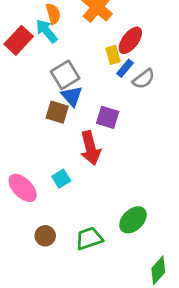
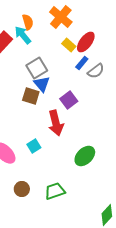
yellow rectangle: (113, 55) -> (69, 45), moved, turned -32
purple square: (108, 117) -> (69, 100), turned 36
green ellipse: (133, 220) -> (85, 156), moved

